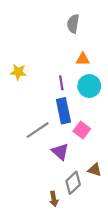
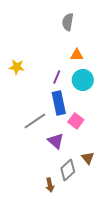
purple line: (61, 83) -> (57, 77), turned 32
brown triangle: (95, 170) -> (88, 158), turned 32

